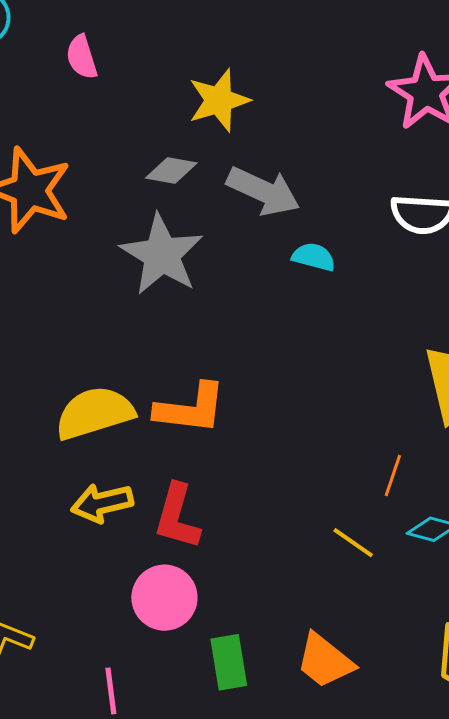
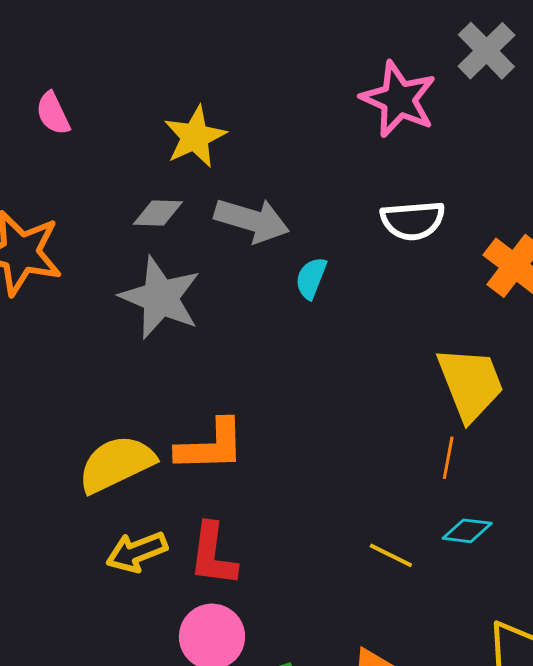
cyan semicircle: (314, 257) -> (311, 278), turned -75
orange line: (393, 475) -> (448, 458), moved

